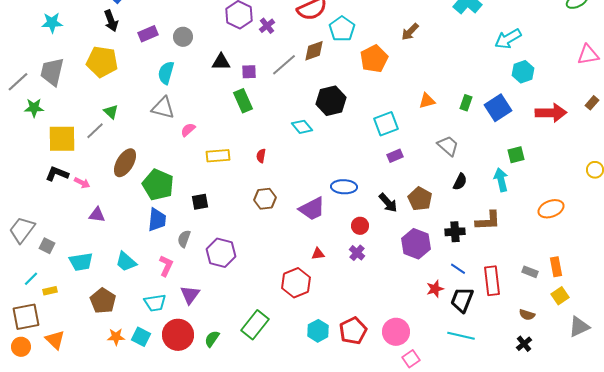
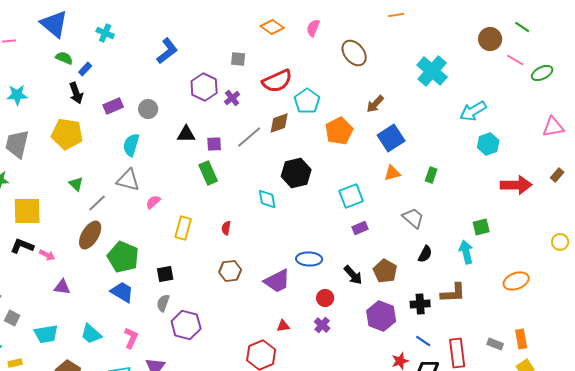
blue square: (498, 108) -> (391, 138), moved
cyan diamond: (302, 127) -> (267, 199), turned 30
gray line: (95, 131) -> (97, 203), moved
yellow rectangle: (218, 156) -> (183, 228), turned -70
blue trapezoid: (157, 220) -> (122, 292), turned -65
gray semicircle: (184, 239) -> (163, 303), moved

